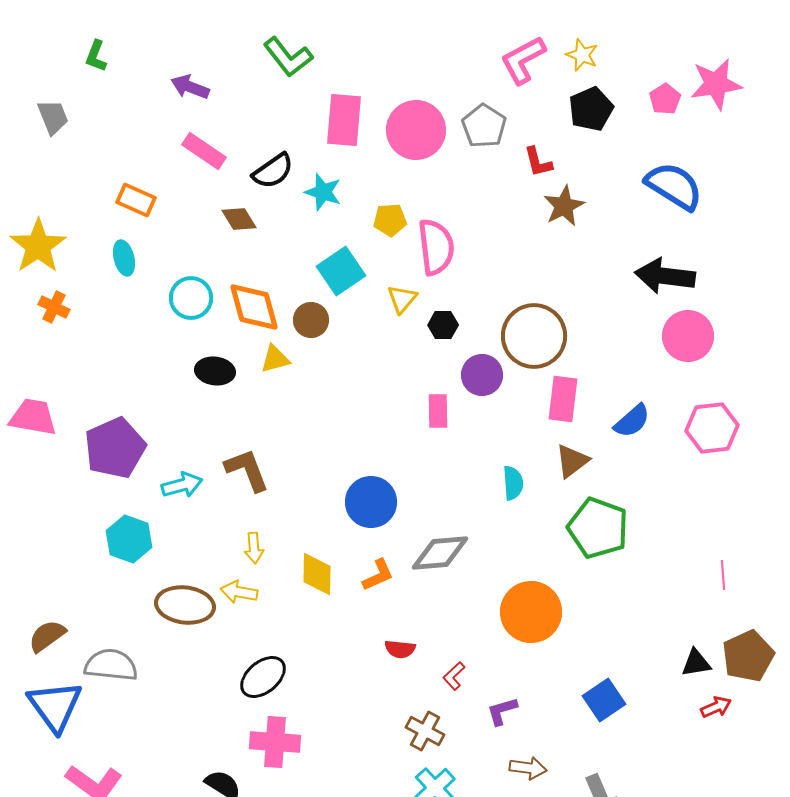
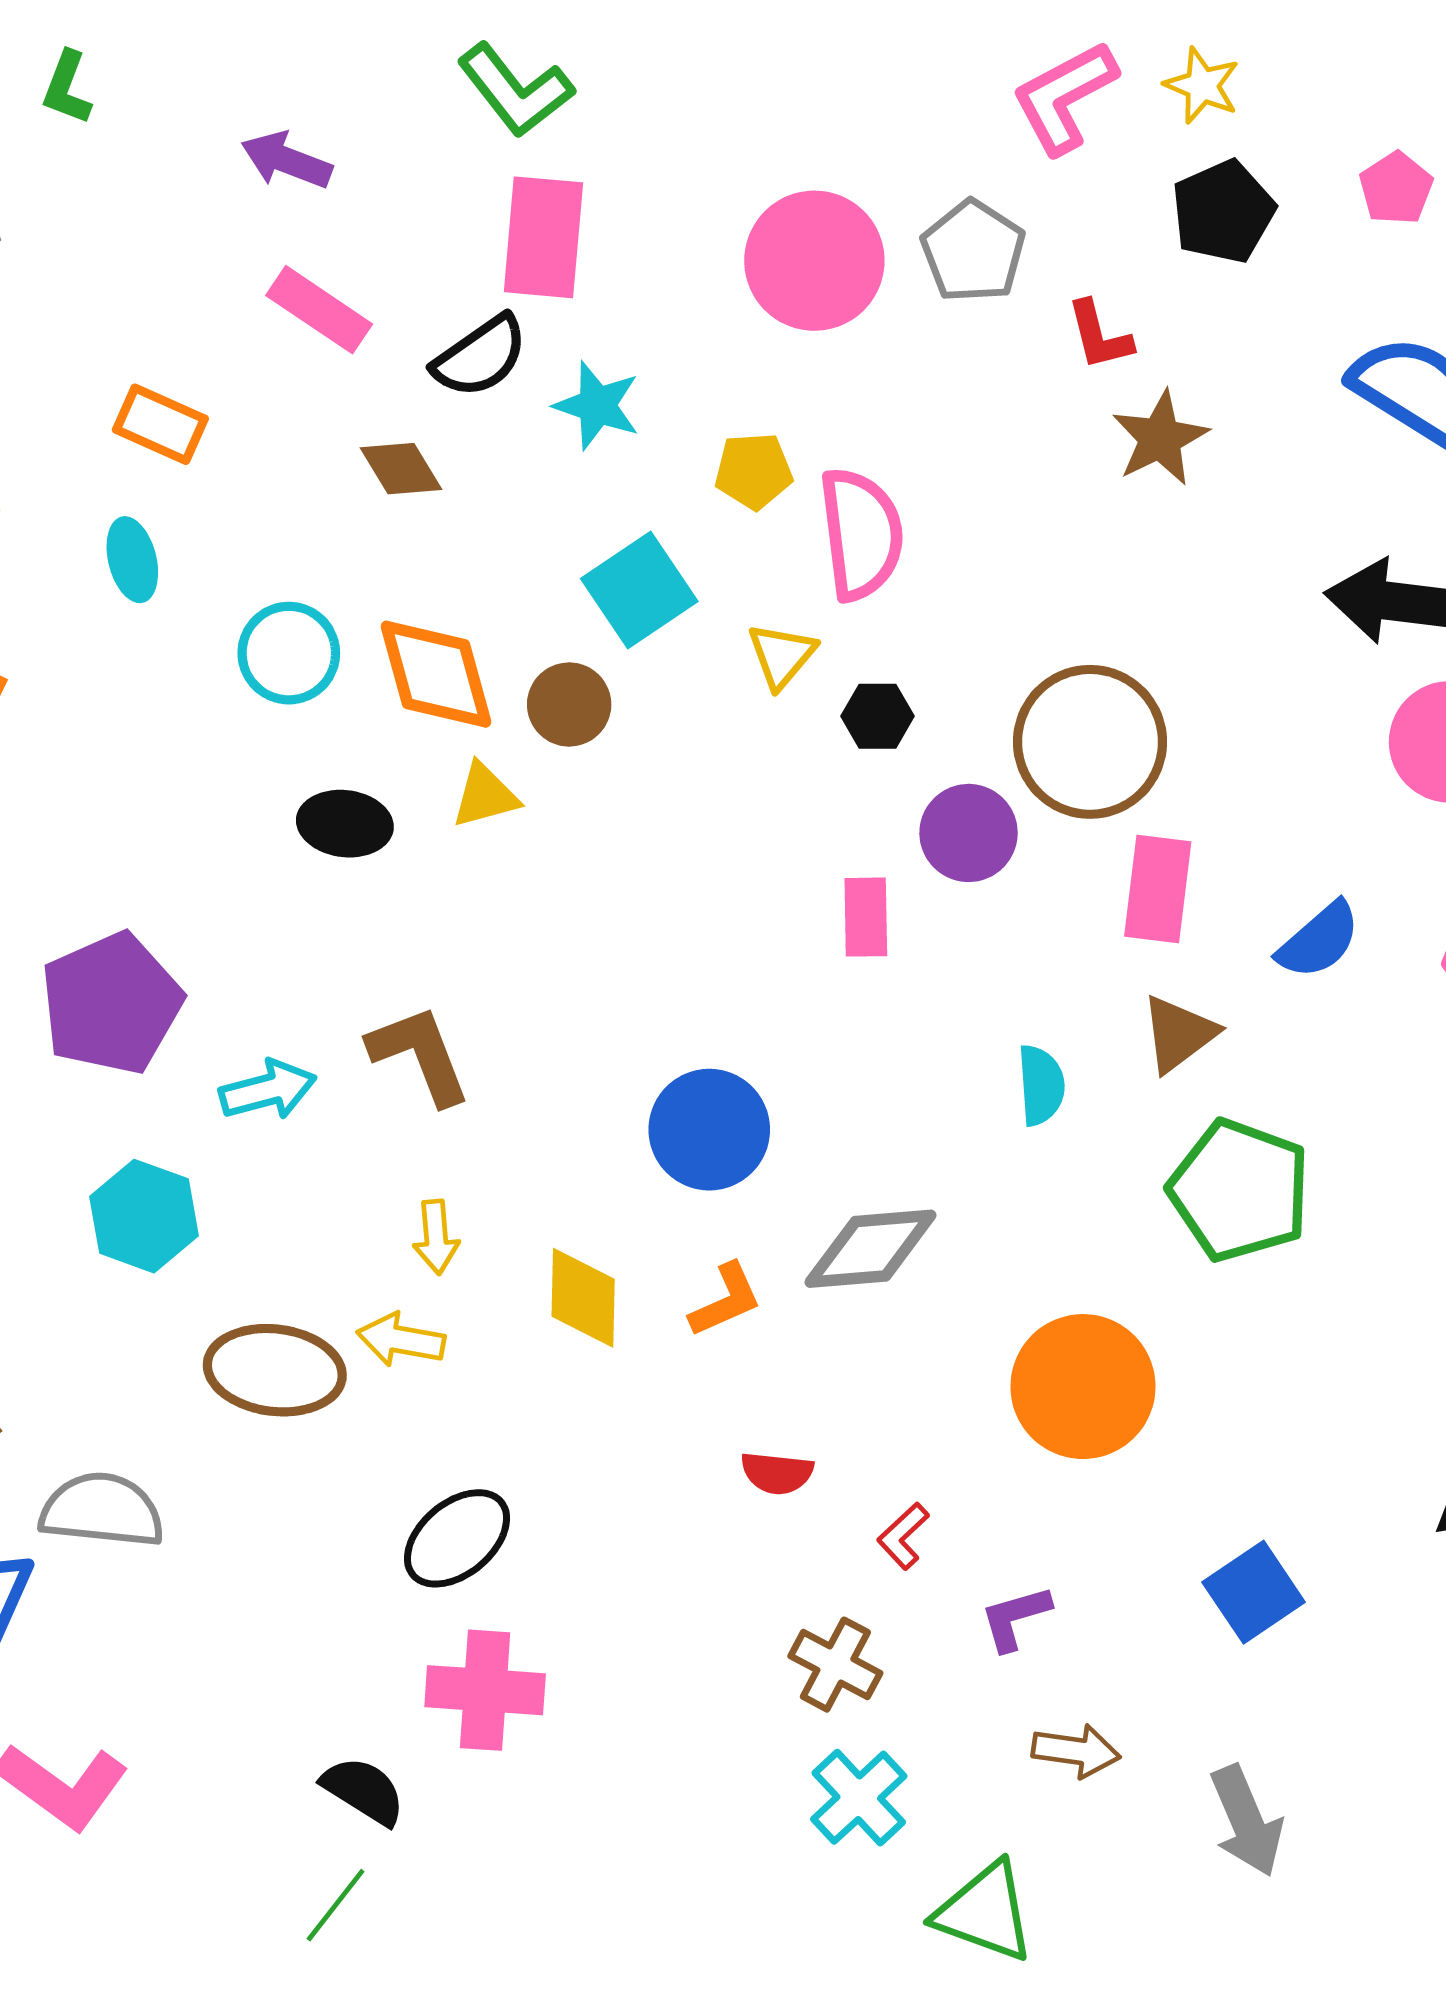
pink rectangle: (344, 120) -> (543, 237), moved

